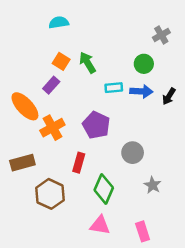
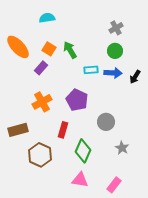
gray cross: (161, 35) -> (116, 28), moved
orange ellipse: (25, 106) -> (18, 47), moved
pink rectangle: (143, 231) -> (114, 185), turned 56

